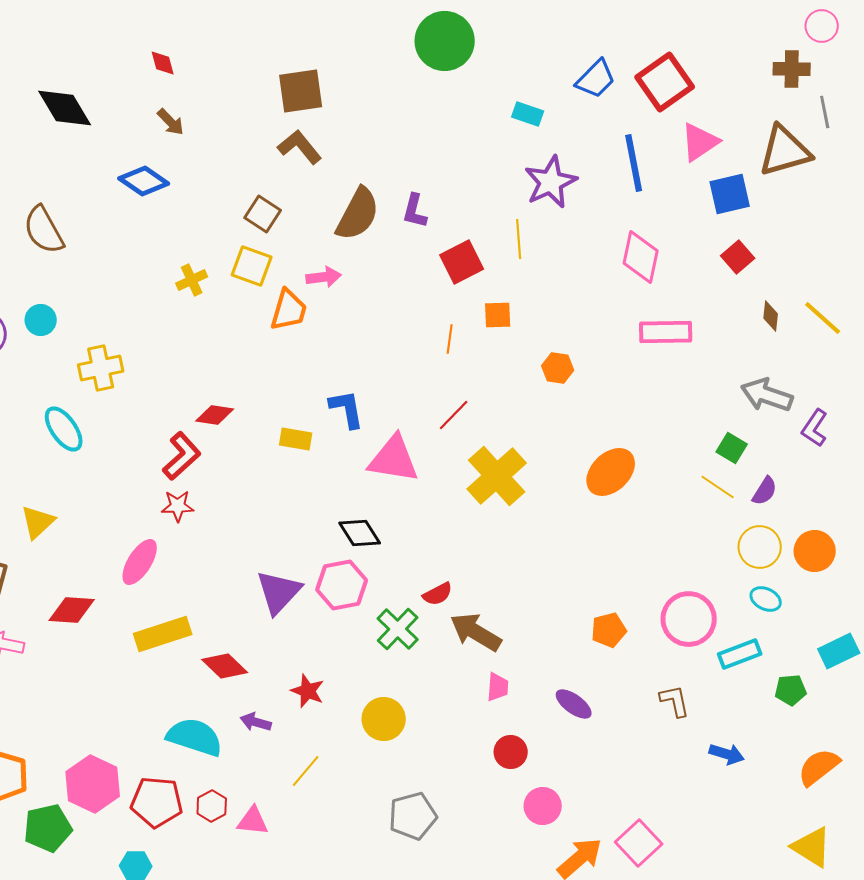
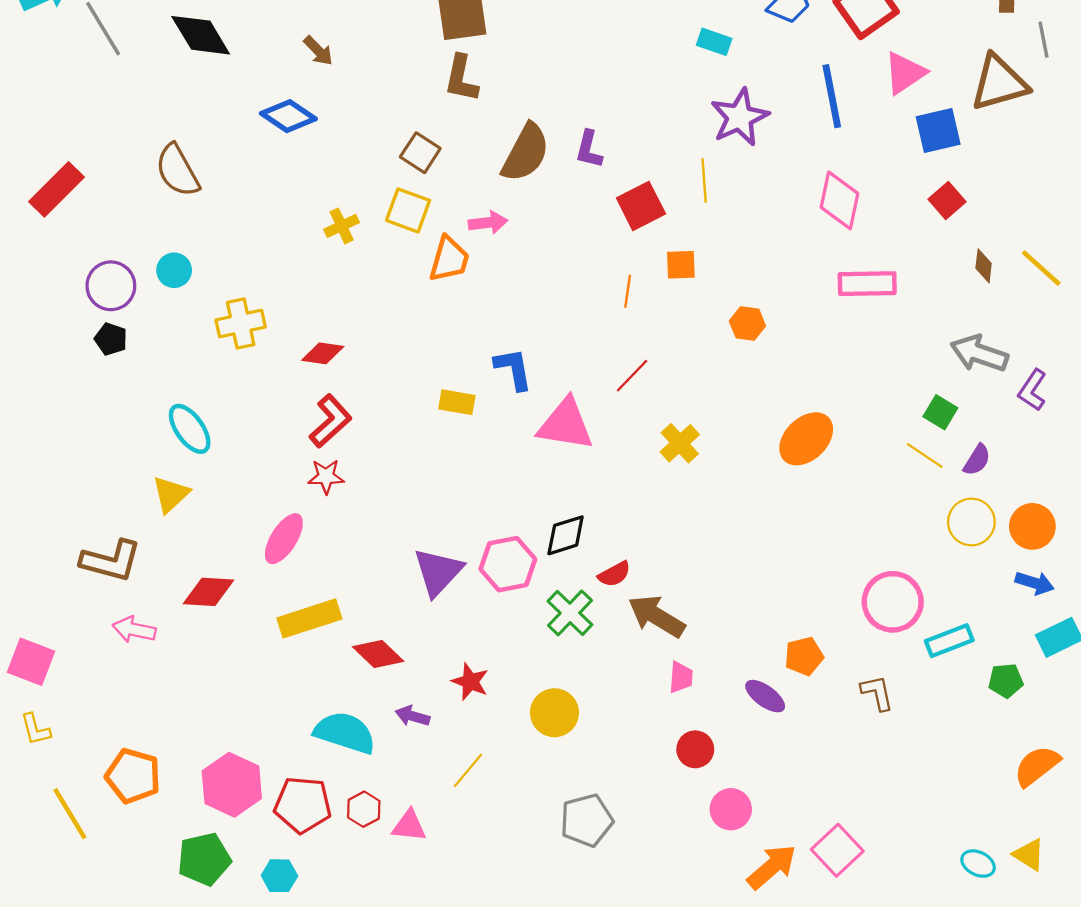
brown L-shape: (300, 147) -> (461, 78), turned -129
red diamond: (215, 415) -> (323, 353), moved
cyan ellipse: (64, 429) -> (190, 429), moved
yellow cross: (497, 476) -> (680, 443), size x0.6
black diamond: (360, 533) -> (566, 535), moved, turned -75
cyan ellipse: (766, 599) -> (978, 864), moved
orange pentagon: (609, 630) -> (804, 656), moved
blue arrow: (727, 754) -> (1035, 583), moved
green pentagon: (48, 828) -> (204, 859), moved
yellow triangle: (812, 847) -> (1029, 855), size x0.7

